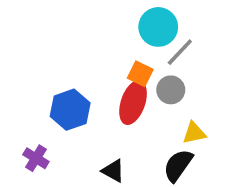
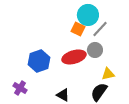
orange square: (140, 74) -> (78, 29), moved
red ellipse: (133, 102) -> (74, 57), turned 55

